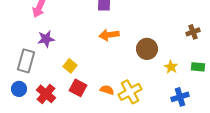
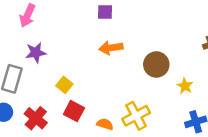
orange semicircle: (107, 90) -> (105, 124), moved

